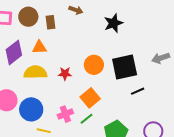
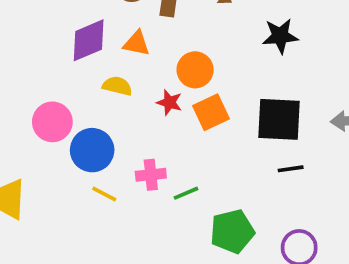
orange circle: (94, 65) -> (195, 70), moved
yellow semicircle: (35, 72) -> (117, 86), size x0.7
orange square: (90, 98) -> (211, 112), moved

